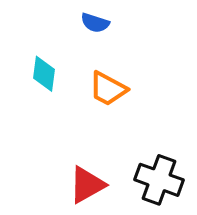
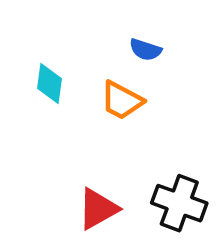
blue semicircle: (95, 23) -> (145, 50), moved

